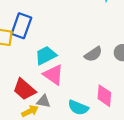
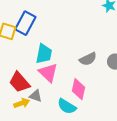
cyan trapezoid: (46, 55) -> (44, 54), turned 120
pink diamond: (104, 96) -> (79, 89), moved

